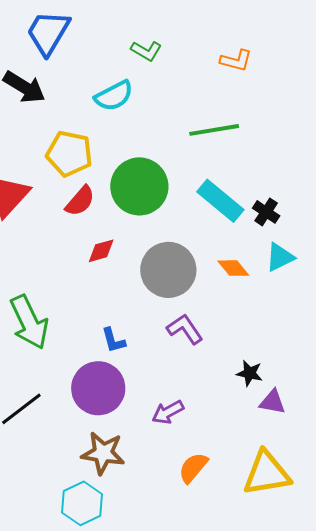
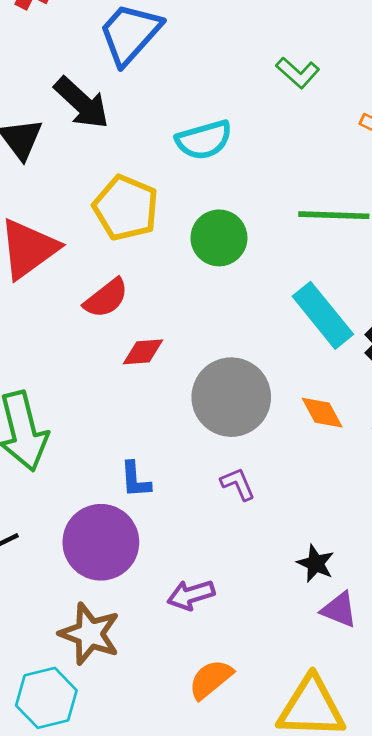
green L-shape: (146, 51) -> (298, 73), moved
green circle: (139, 186) -> (219, 238), moved, size x0.7
red semicircle: (80, 201) -> (106, 298), moved
purple L-shape: (185, 329) -> (238, 484), size x0.7

